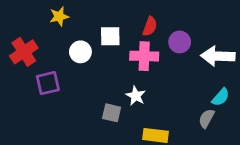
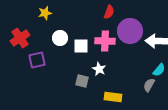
red semicircle: (150, 26) -> (109, 12), moved
white square: (110, 36) -> (81, 46), moved
purple circle: (180, 42) -> (130, 31), size x1.6

